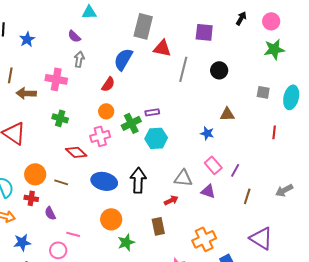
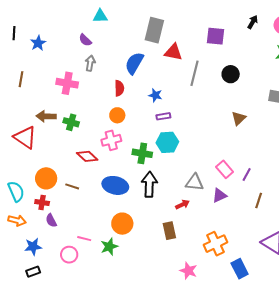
red semicircle: (108, 84) -> (119, 88), turned -35
brown arrow: (26, 93) -> (46, 116), moved
brown triangle: (227, 114) -> (239, 118), turned -42
green cross: (131, 123) -> (142, 153), moved, turned 36
blue star: (207, 133) -> (155, 95), moved
purple triangle: (208, 191) -> (220, 195), turned -42
purple semicircle: (50, 213) -> (51, 221), moved
green star: (126, 242) -> (109, 247), moved

